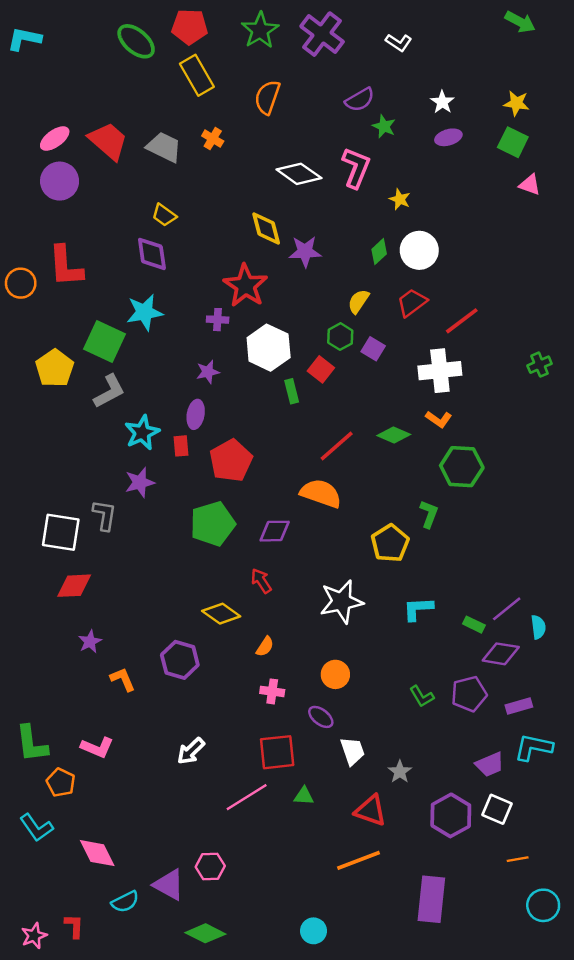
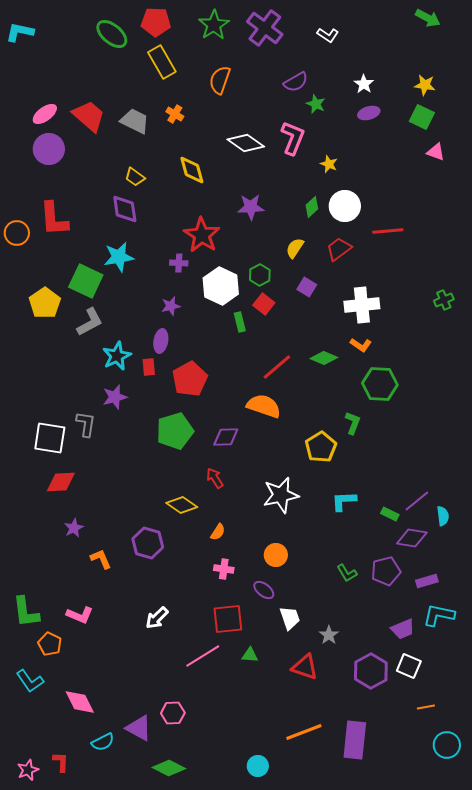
yellow diamond: (266, 228) -> (192, 170), moved
red line: (462, 321) -> (388, 231), moved, turned 32
green hexagon: (340, 337) -> (260, 275), moved
orange line: (358, 860) -> (304, 732), moved

